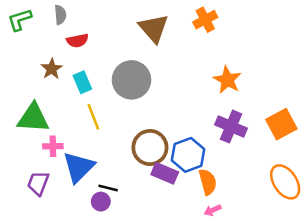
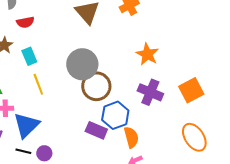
gray circle: (132, 80) -> (82, 64), moved
brown circle: (150, 147) -> (96, 86), moved
black line: (108, 188) -> (23, 151), moved

